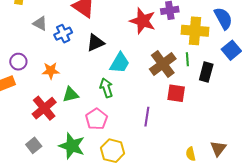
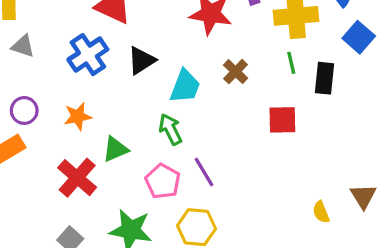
gray triangle: (40, 23) -> (23, 46), moved
blue cross: (63, 34) -> (88, 55), size x1.4
brown cross: (163, 64) -> (236, 72), moved, size x0.6
purple line: (147, 117) -> (204, 172), moved, turned -30

